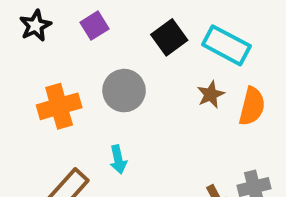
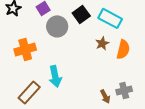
gray circle: (124, 91) -> (57, 26), moved
cyan arrow: (118, 159) -> (55, 76), size x1.5

